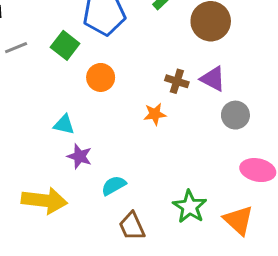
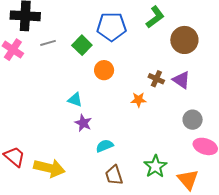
gray circle: (235, 115) -> (193, 120), moved
yellow arrow: (44, 201) -> (49, 168), moved

